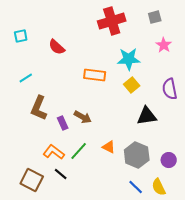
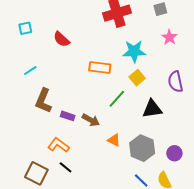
brown arrow: (83, 117) -> (91, 120), moved
purple rectangle: (63, 123) -> (68, 116), turned -48
green line: (79, 151) -> (117, 99), moved

